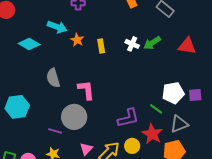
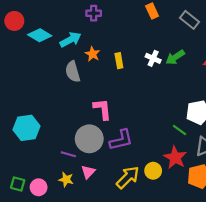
cyan arrow: (57, 27) -> (71, 40), turned -48
cyan diamond: (29, 44) -> (40, 35), moved
gray semicircle: (53, 78) -> (73, 72), moved
purple L-shape: (128, 118) -> (121, 140), moved
pink triangle: (86, 149) -> (88, 172), moved

